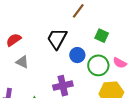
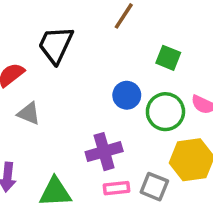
black trapezoid: (57, 39) -> (56, 45), moved

